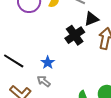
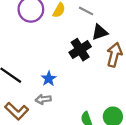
gray arrow: (44, 81) -> (43, 99), turned -48

